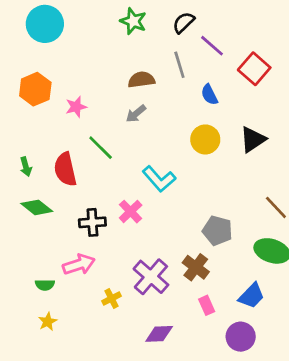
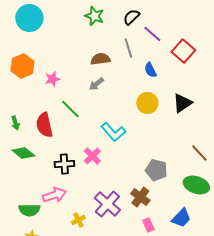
green semicircle: (45, 285) -> (29, 210), size x1.5

